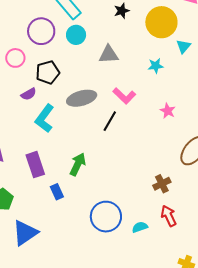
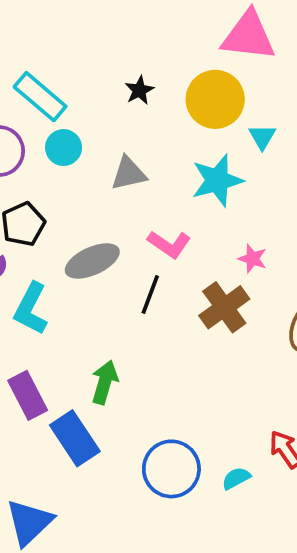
cyan star: (156, 66) -> (217, 180), size x1.8
brown cross: (162, 184) -> (224, 307), moved, size x1.5
blue rectangle: (57, 192) -> (75, 438), size x1.8

